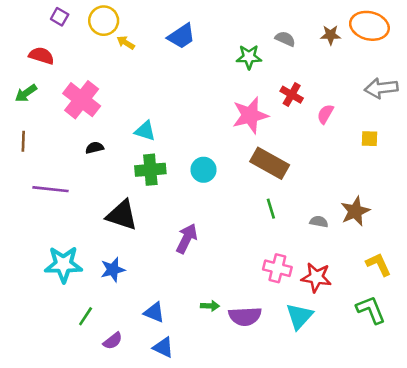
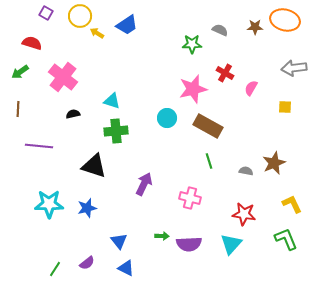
blue trapezoid: (181, 36) -> (127, 25), moved
cyan circle: (204, 170) -> (167, 118), moved
pink cross: (277, 268) -> (190, 198), moved
blue triangle: (154, 312) -> (119, 241), turned 30
green line: (86, 316) -> (55, 269), moved

